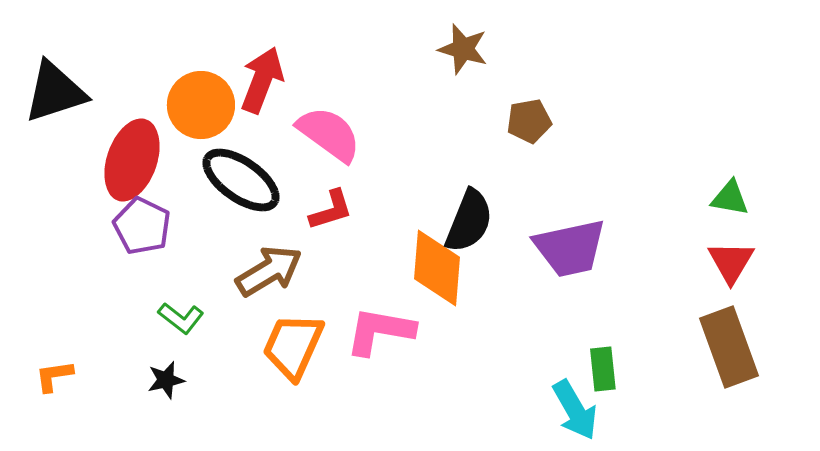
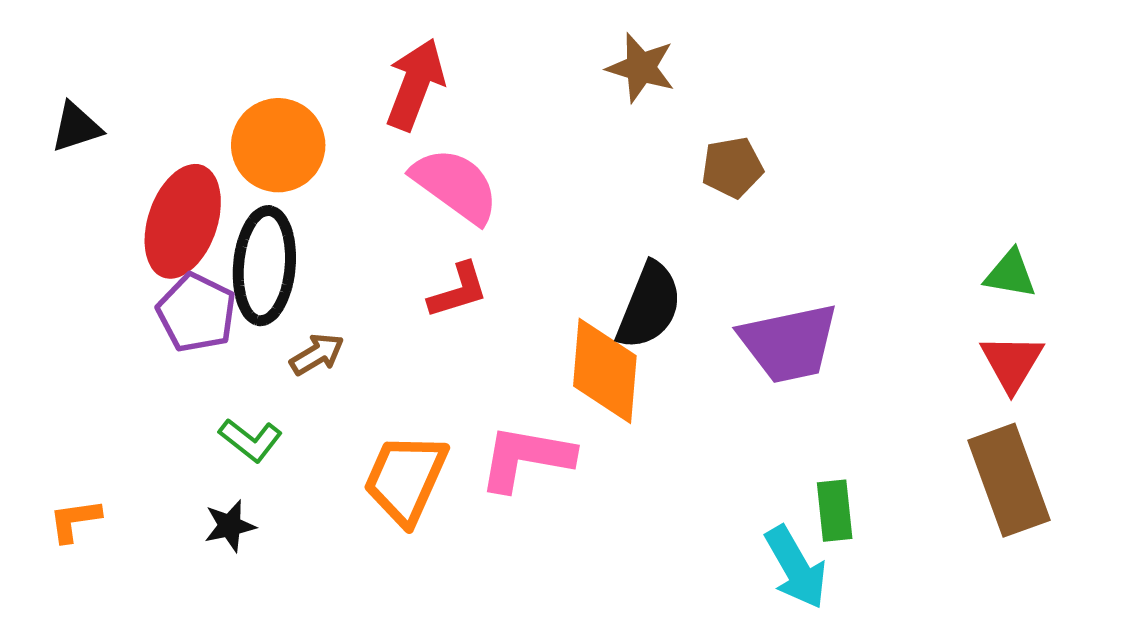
red arrow: (262, 80) -> (415, 84), moved
black triangle: (55, 92) -> (76, 127), size x0.6
black ellipse: (241, 180) -> (264, 266), moved, turned 60
brown arrow: (269, 271) -> (317, 354), moved, size x0.6

